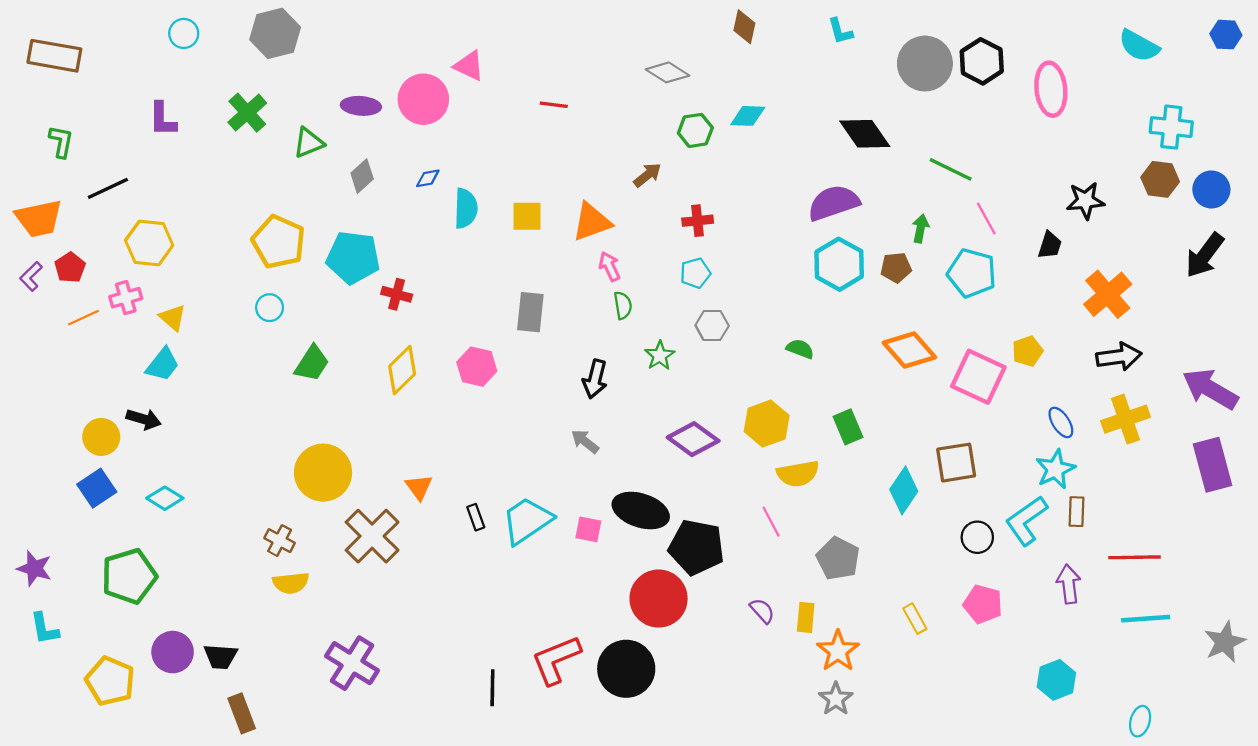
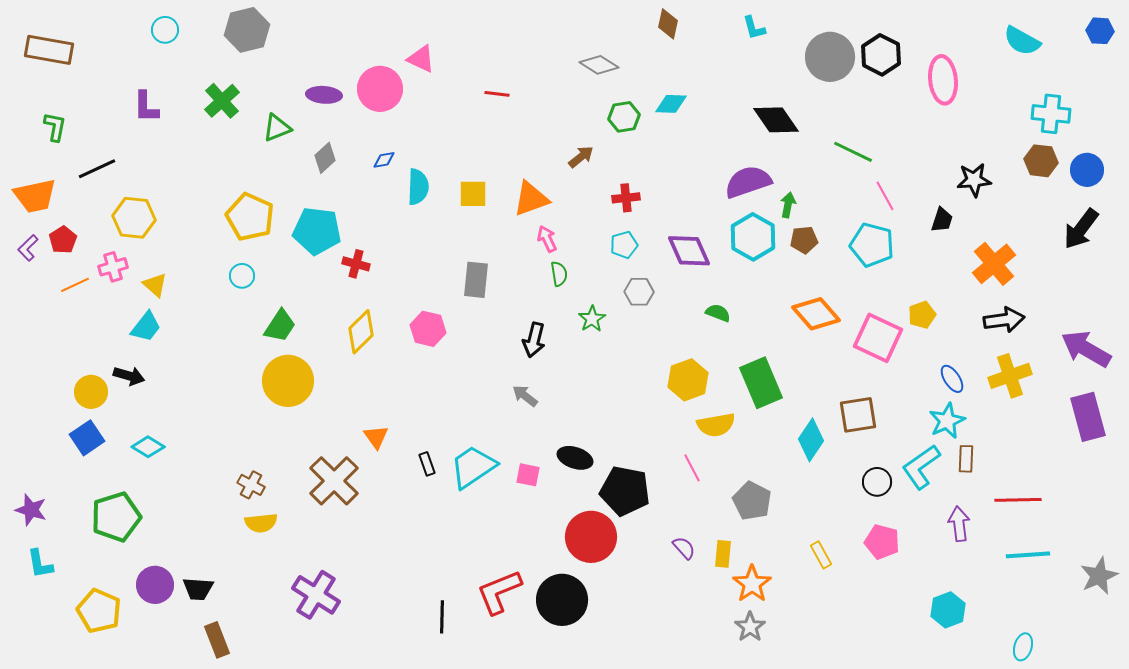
green arrow: (920, 228) -> (788, 205), moved
green rectangle: (848, 427) -> (761, 383), size x1.6
purple diamond: (693, 439) -> (689, 251), moved, turned 30
yellow circle: (323, 473) -> (288, 381), moved
black ellipse: (641, 510) -> (575, 458), size x0.7

